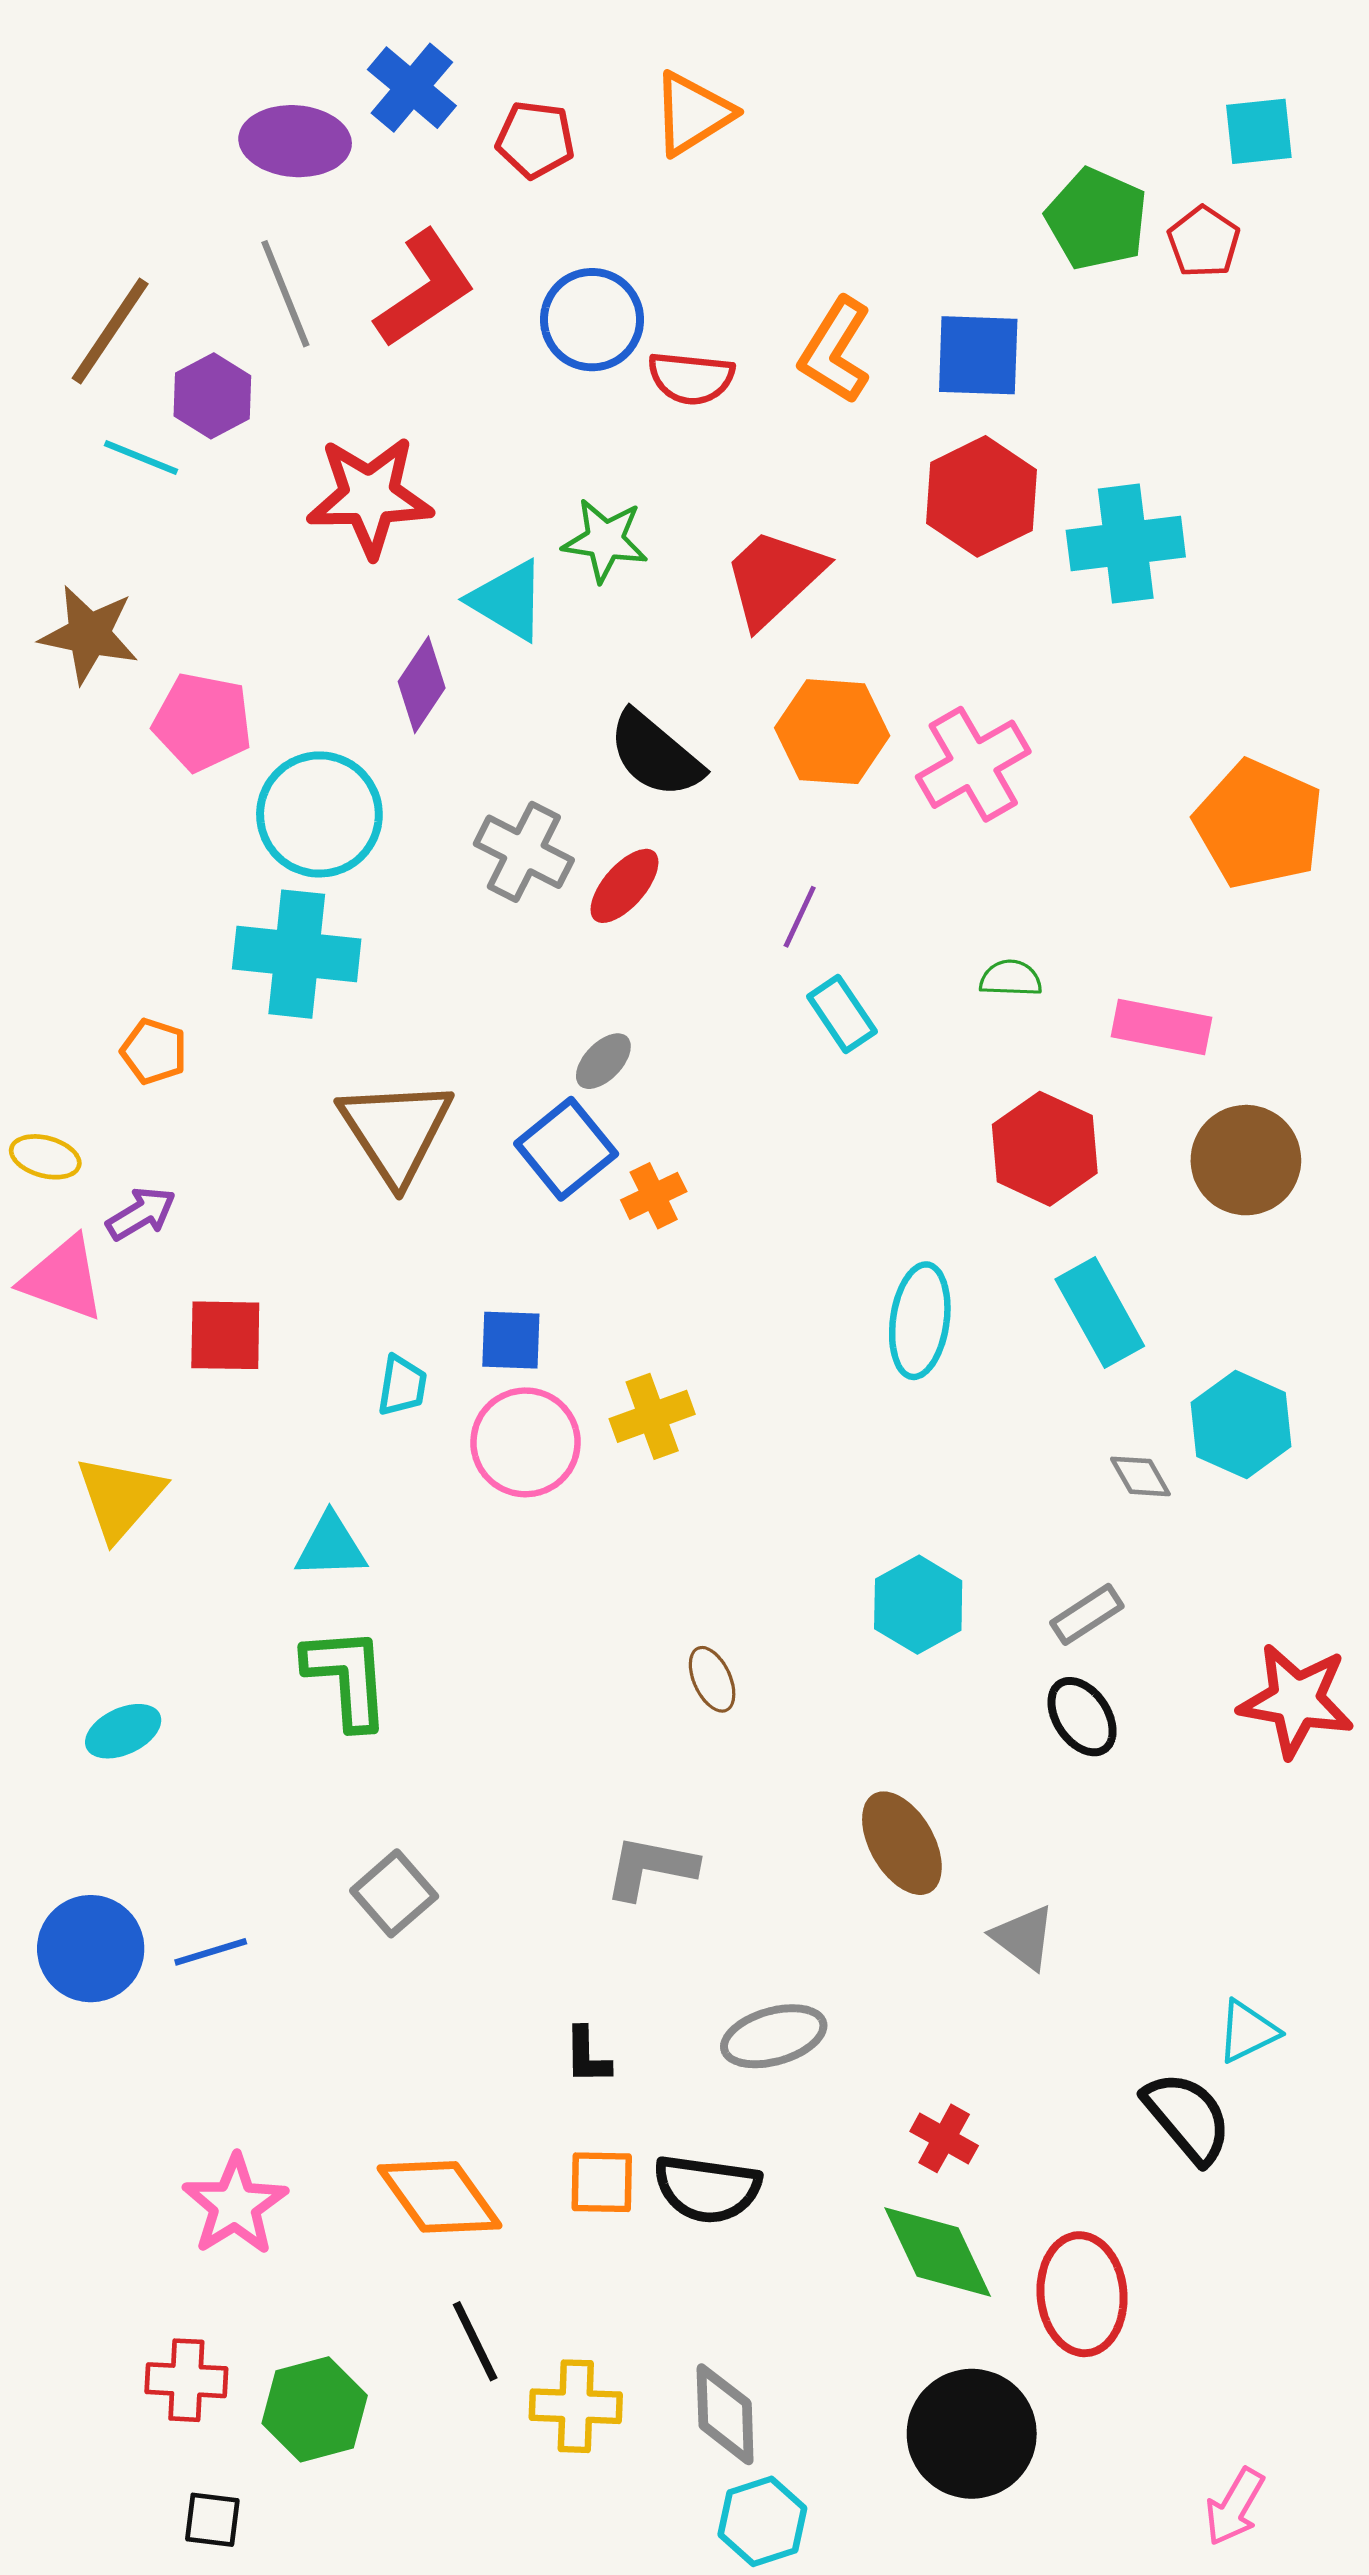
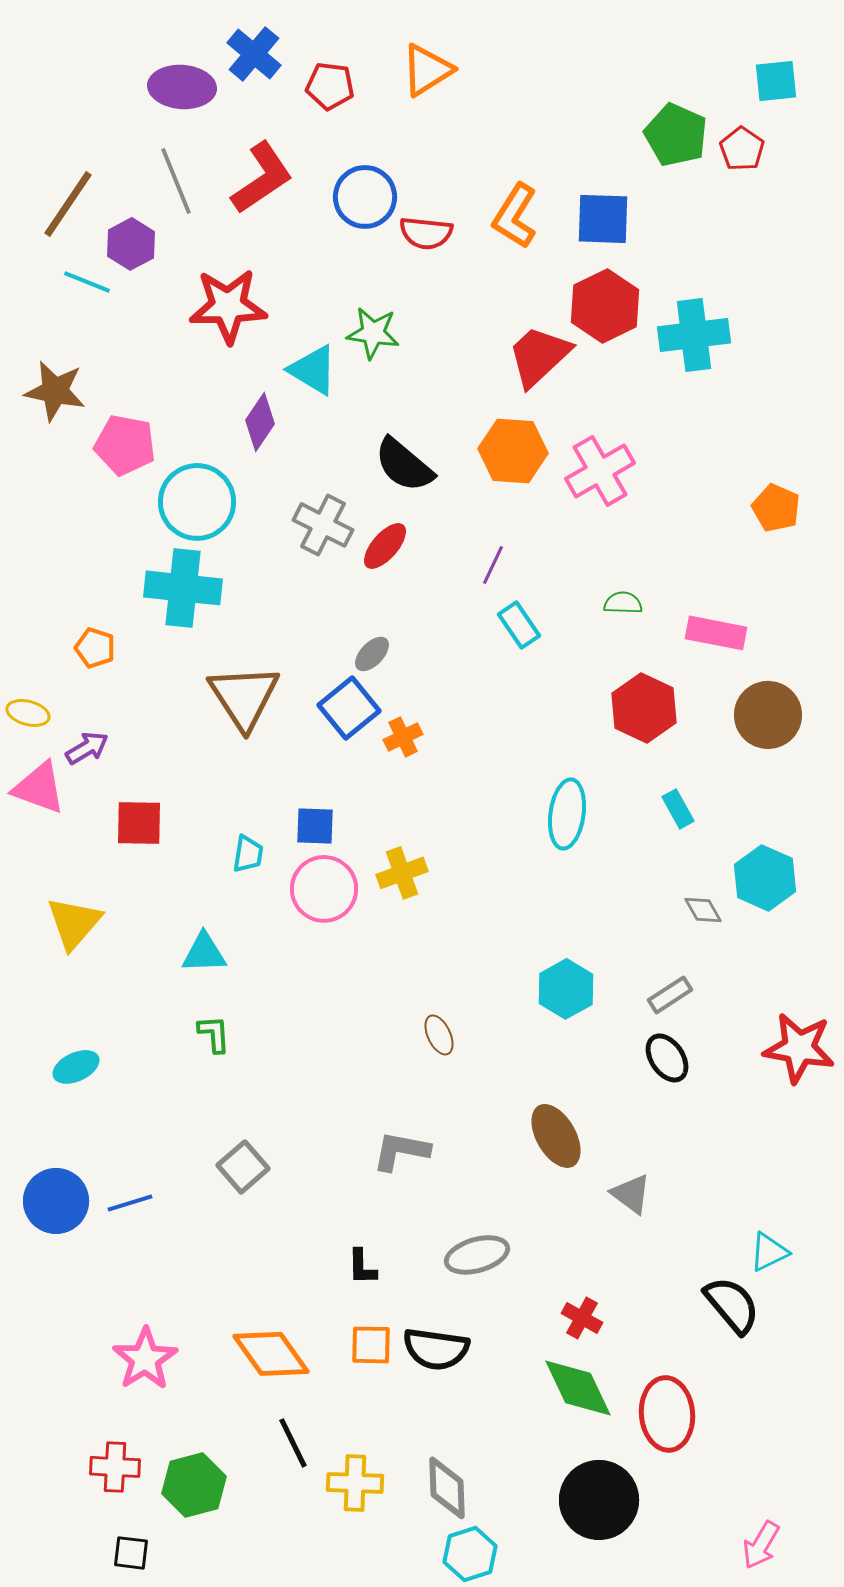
red trapezoid: (774, 578) -> (539, 356), moved
orange pentagon: (1259, 824) -> (776, 508), size x0.6
cyan rectangle: (1100, 1313) -> (678, 809), size x0.6
green L-shape: (347, 1678) -> (214, 1034), size x0.6

